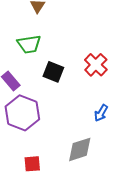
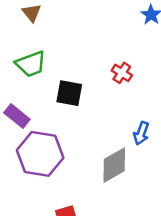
red cross: (96, 65) -> (122, 73), size x0.7
gray diamond: (80, 149) -> (114, 165), moved

